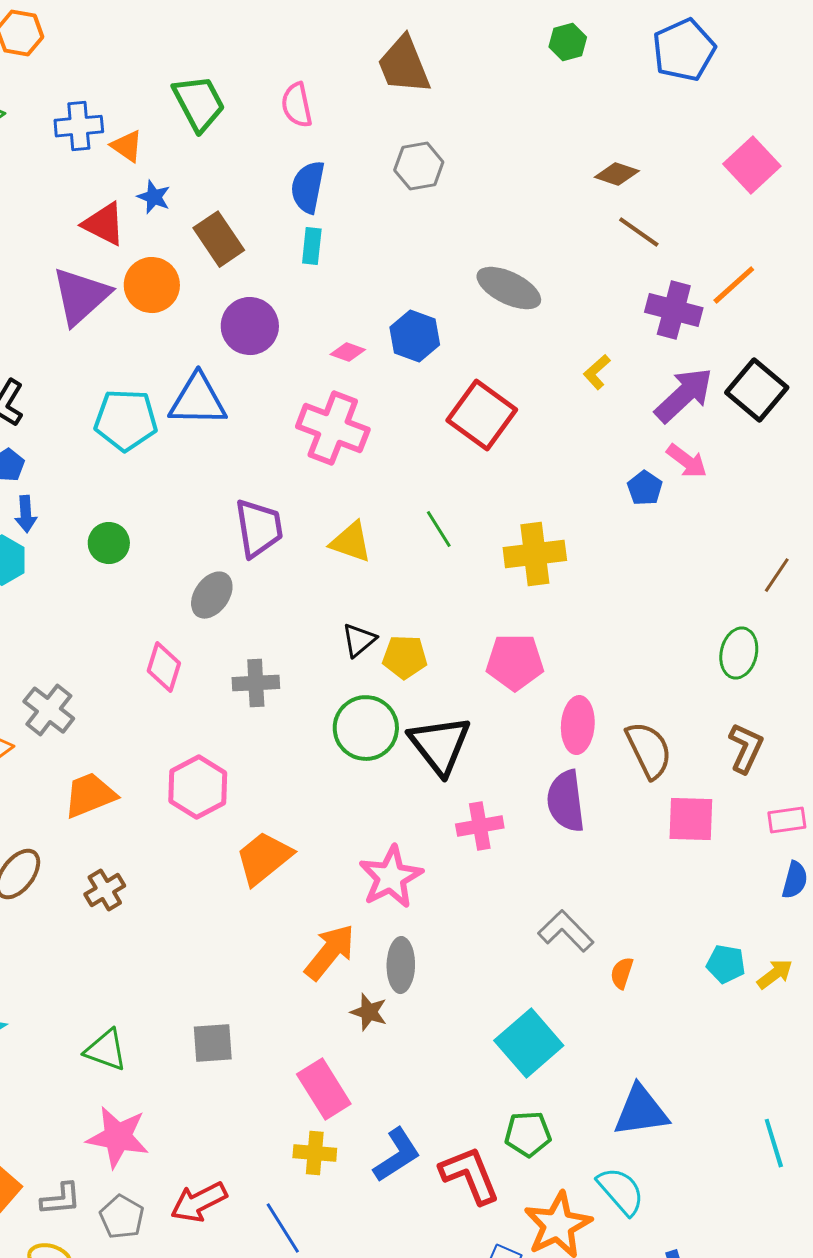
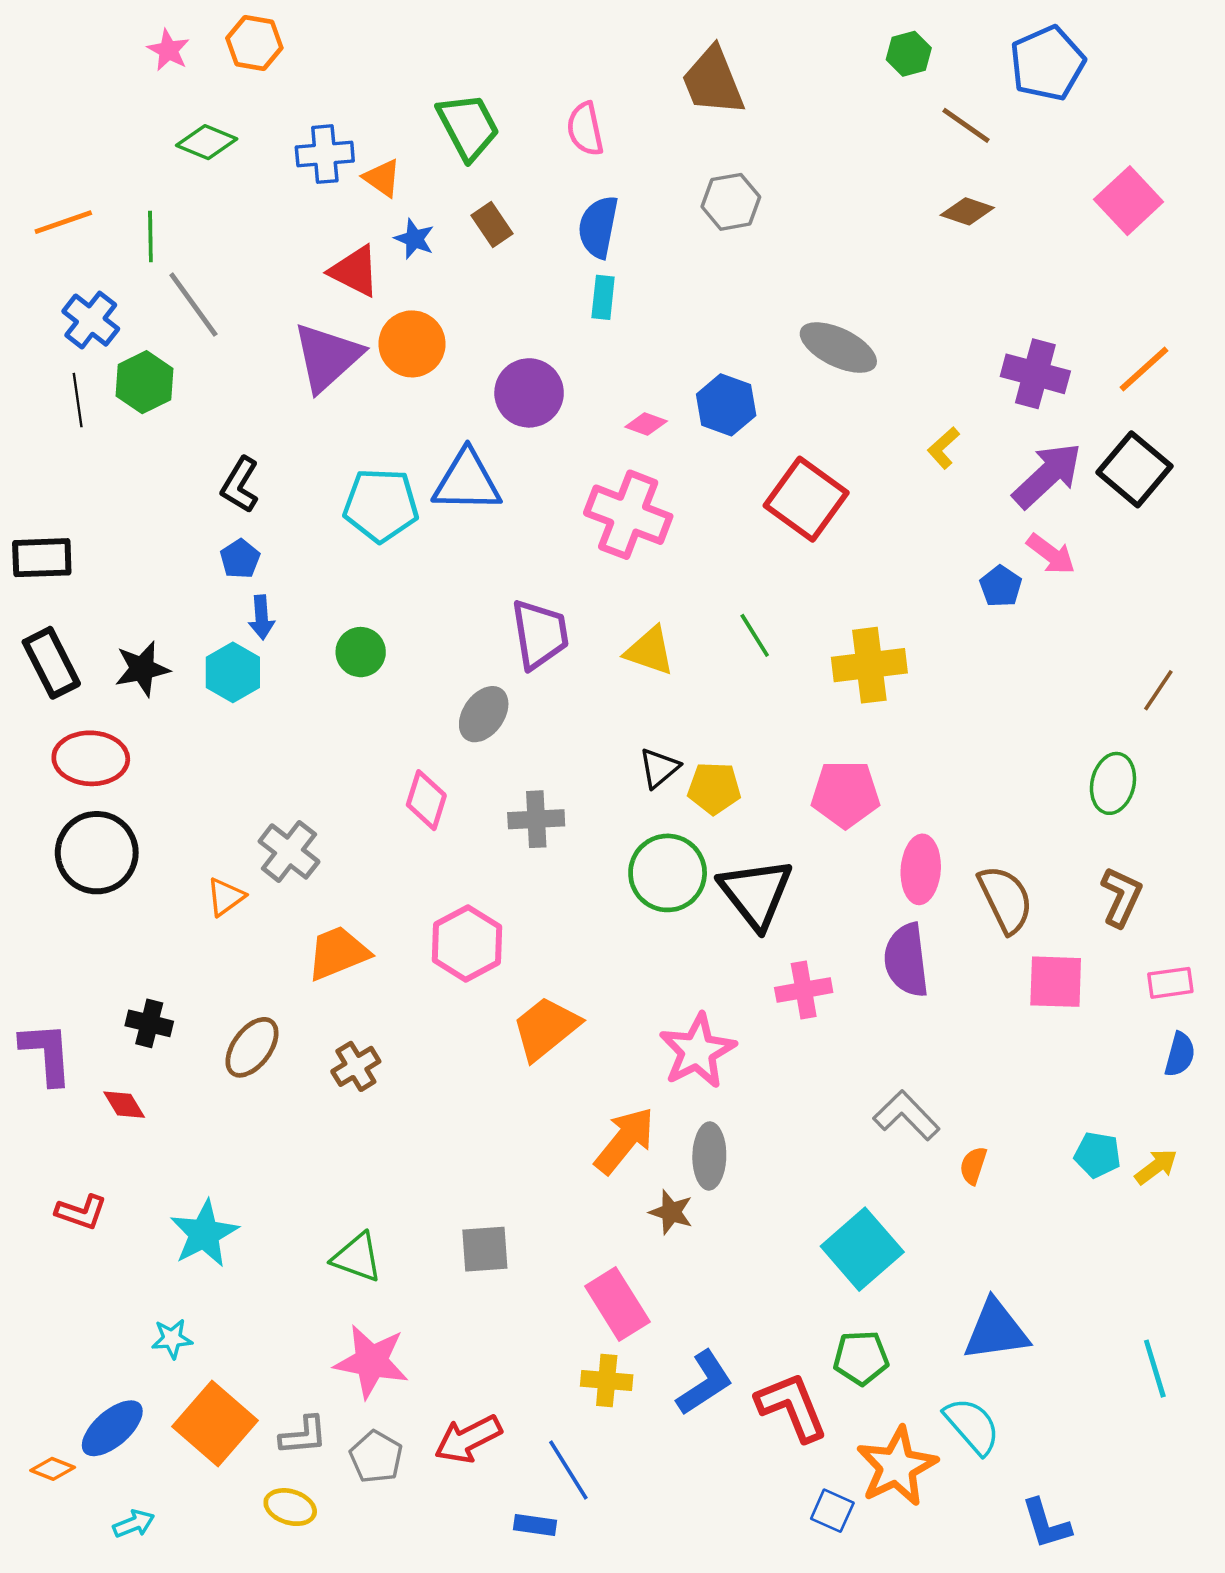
brown line: (639, 232) -> (966, 125), moved
brown rectangle: (219, 239) -> (492, 225), moved, size x0.7
orange line: (734, 285) -> (1144, 369), moved

